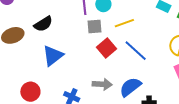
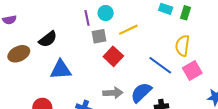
blue line: (136, 51) -> (160, 65), moved
blue triangle: (53, 56) -> (61, 70), turned 40

